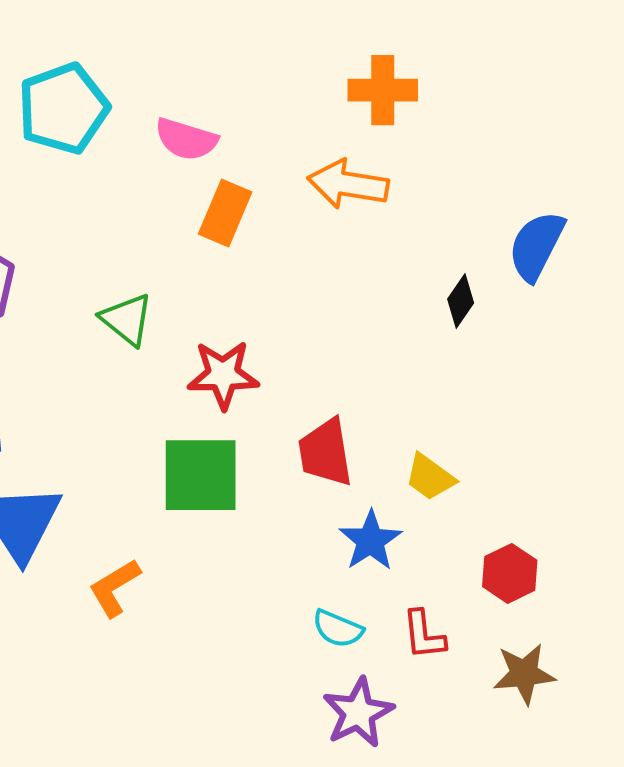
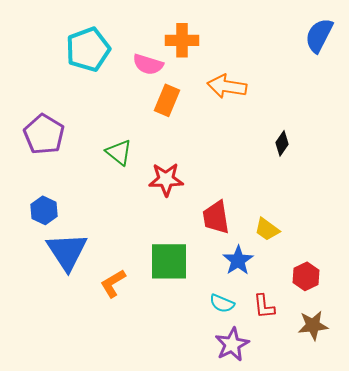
orange cross: (383, 90) -> (182, 40), moved
blue semicircle: (536, 246) -> (319, 35), moved
green square: (201, 475) -> (169, 261), moved

